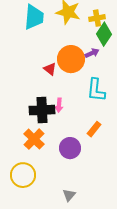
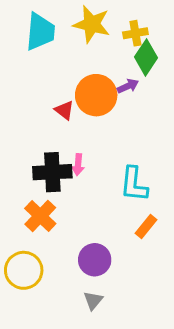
cyan L-shape: (96, 90) -> (134, 184), moved
orange rectangle: (94, 129) -> (146, 227), moved
purple circle: (70, 148) -> (95, 260), moved

